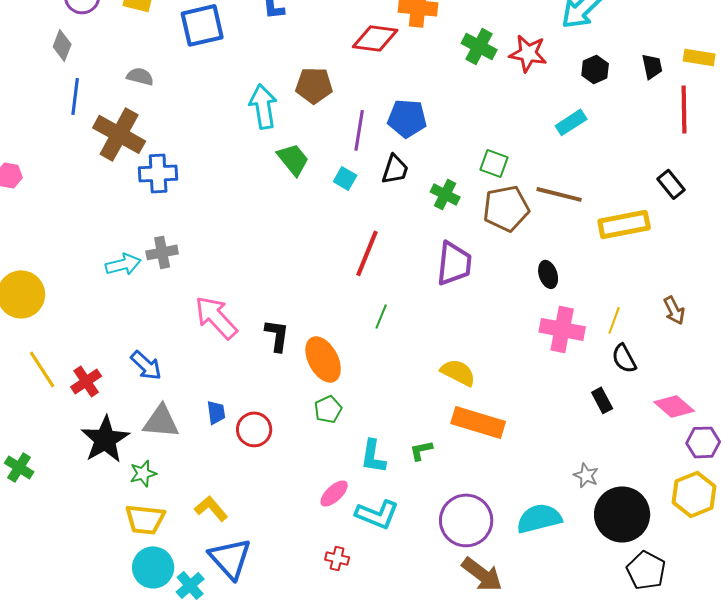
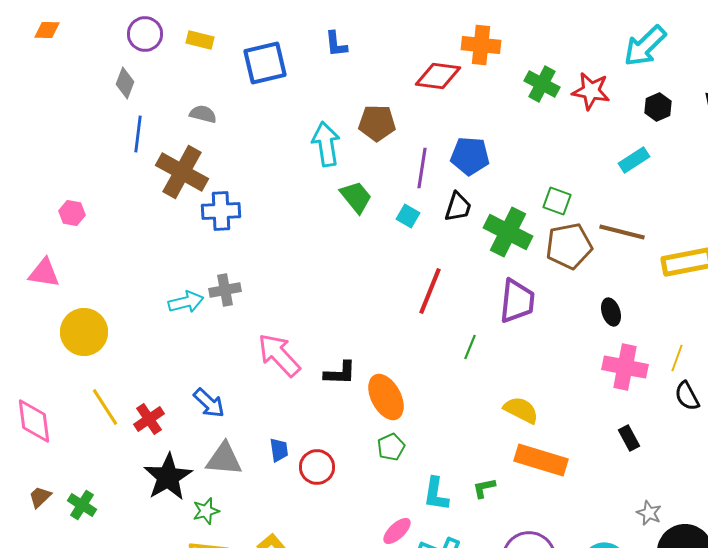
green cross: (445, 194) -> (508, 232), size x1.6
green line: (381, 316) -> (470, 347), moved
black L-shape: (277, 335) -> (340, 373), turned 84
black rectangle: (602, 400) -> (629, 438), moved

